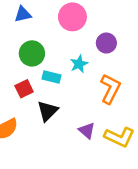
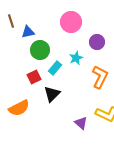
blue triangle: (23, 14) -> (28, 32), moved
cyan rectangle: (52, 77) -> (55, 68), turned -64
purple triangle: (87, 131) -> (81, 123), moved

